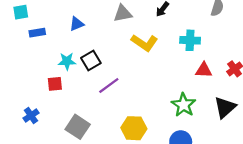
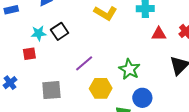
purple line: (109, 85) -> (84, 63), moved
green star: (184, 105) -> (129, 69), moved
gray square: (78, 127) -> (51, 90), turned -35

